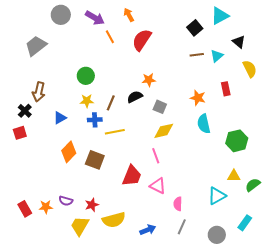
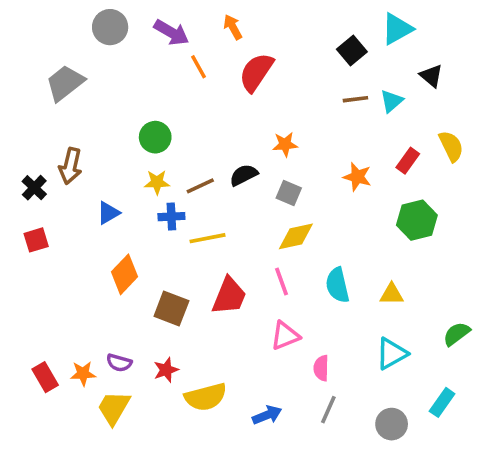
yellow semicircle: (250, 69) -> (451, 146), moved
orange star: (149, 80) -> (285, 144), moved
red rectangle: (226, 89) -> (408, 161), turned 48
brown line: (111, 103) -> (200, 186), turned 42
black cross: (25, 111) -> (34, 188), moved
cyan semicircle: (204, 124) -> (337, 285), moved
green hexagon: (237, 141) -> (417, 220), moved
brown square: (95, 160) -> (171, 309), moved
red trapezoid: (132, 176) -> (229, 296), moved
yellow triangle: (234, 176) -> (392, 294), moved
pink triangle: (158, 186) -> (285, 336), turned -48
yellow trapezoid: (80, 226) -> (114, 408), moved

